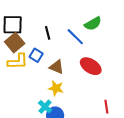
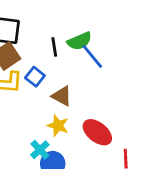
green semicircle: (93, 24) -> (80, 41), moved
red ellipse: (91, 66) -> (97, 132), moved

